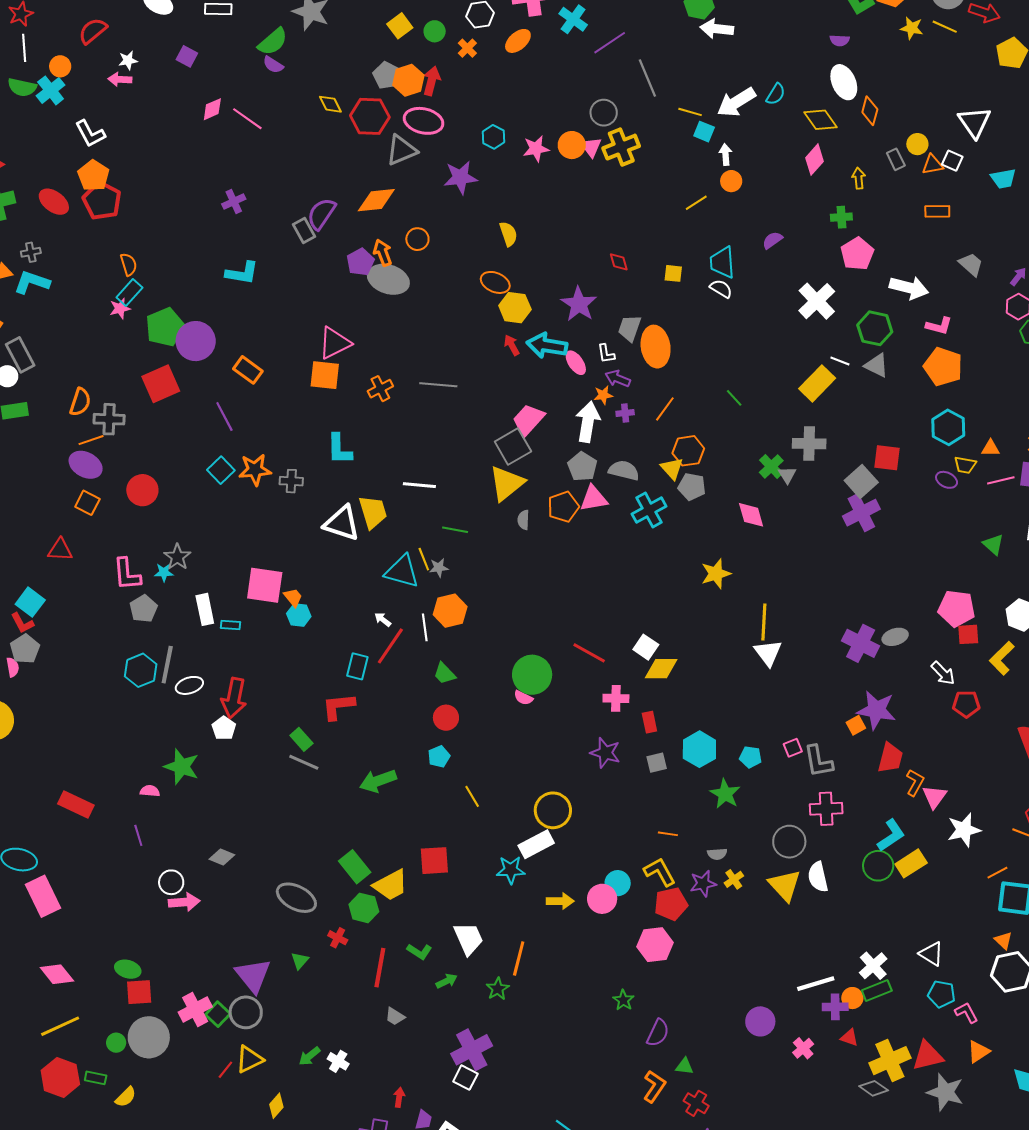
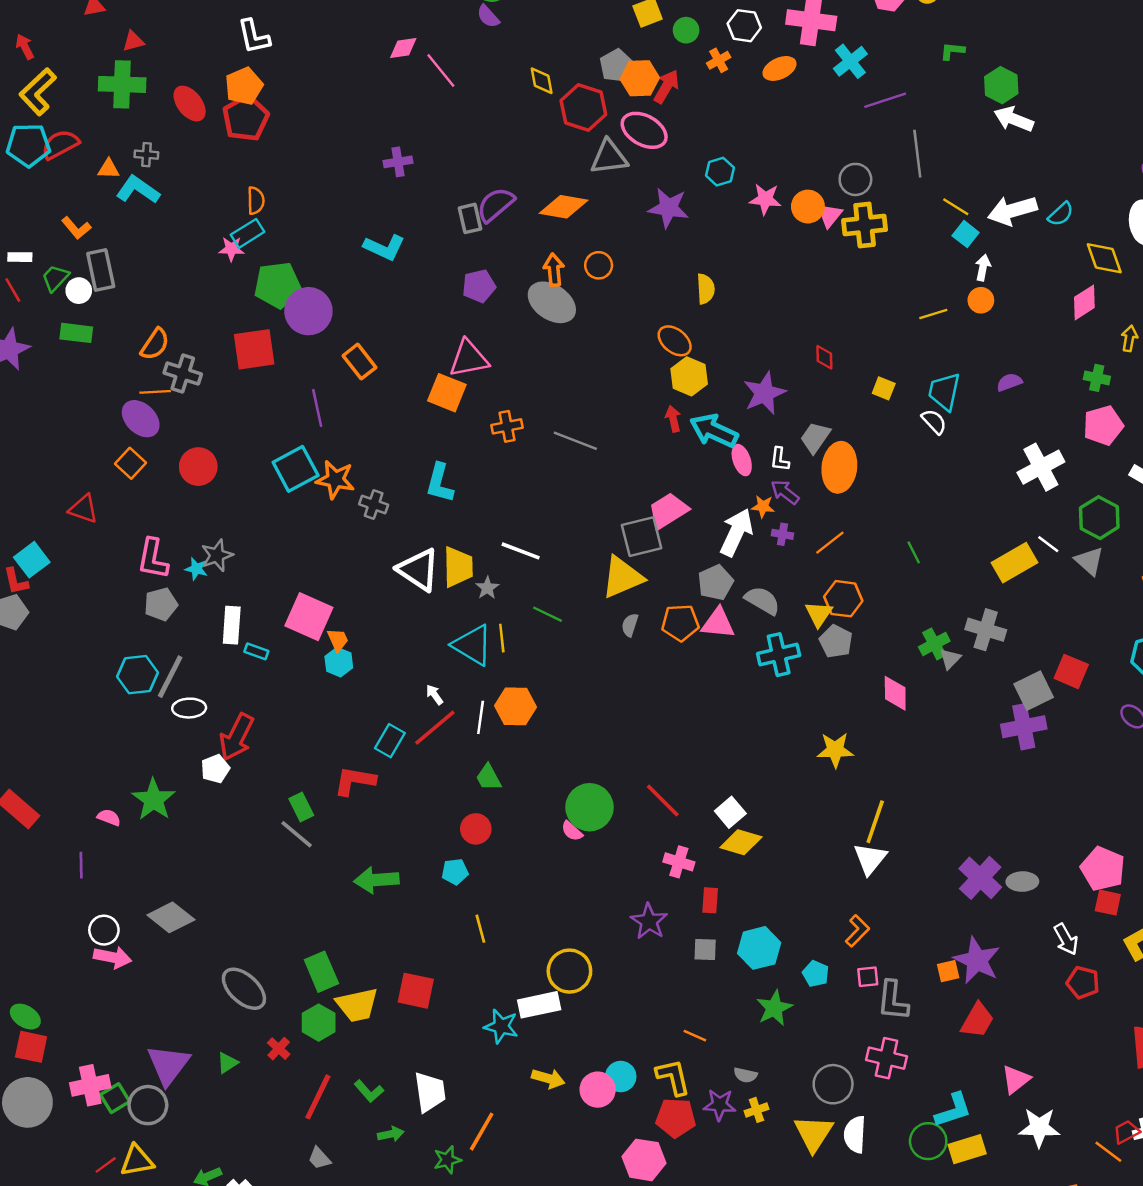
purple pentagon: (360, 262) -> (479, 286), moved
cyan square: (221, 470) -> (296, 469), size x1.4
gray star: (439, 568) -> (487, 588), moved, turned 30
orange L-shape: (915, 783) -> (857, 931), moved
gray diamond: (222, 857) -> (171, 917), size x1.5

